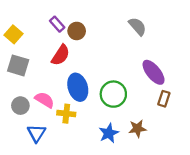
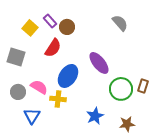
yellow square: (14, 34) -> (30, 28), moved
purple ellipse: (154, 72) -> (99, 63), moved
blue ellipse: (78, 87) -> (68, 76), turned 50
green circle: (113, 94) -> (121, 89), moved
brown star: (137, 129) -> (127, 124), moved

